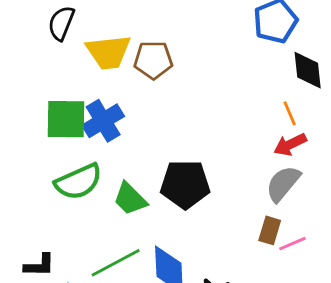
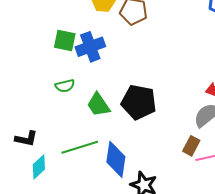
green square: (66, 119) -> (65, 41), size x0.7
green semicircle: (78, 182) -> (65, 86), size x0.6

